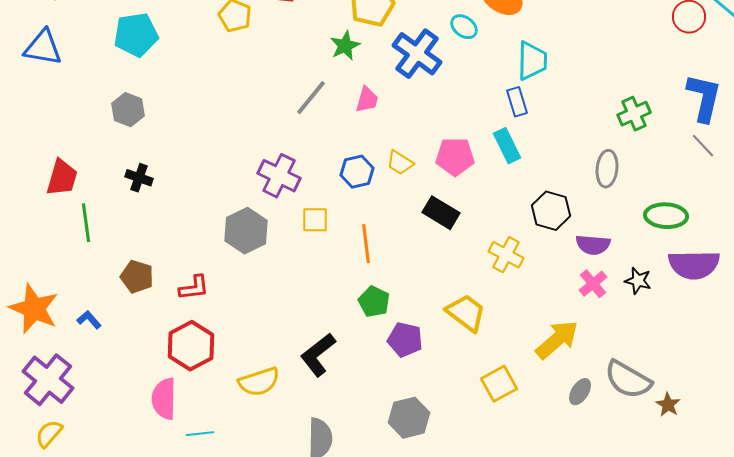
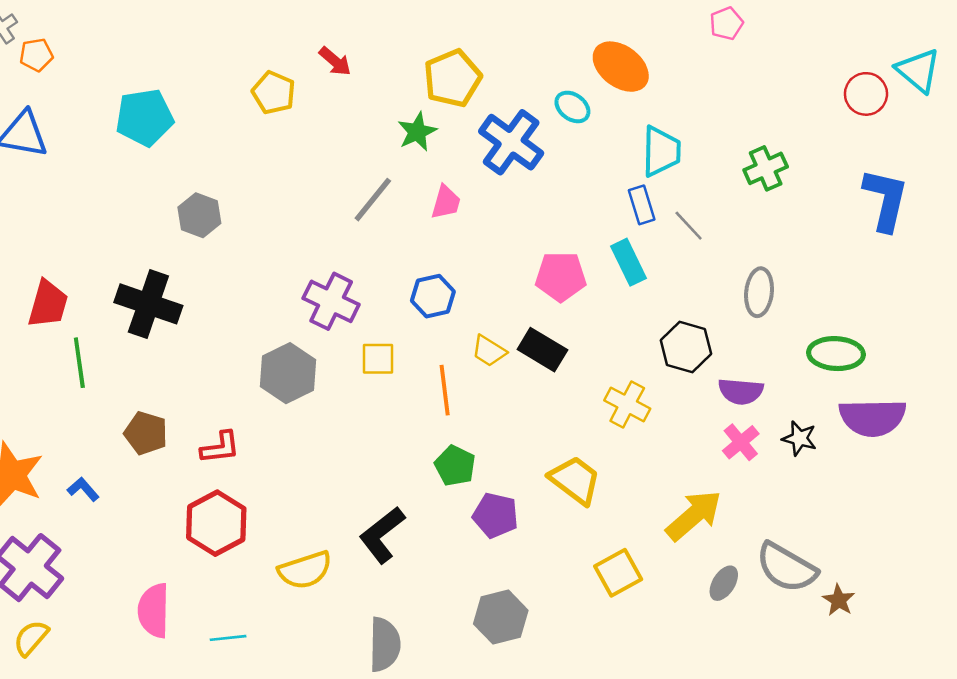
gray hexagon: (128, 110) -> (199, 215), moved
green cross: (634, 114) -> (766, 168), moved
gray line: (703, 146) -> (689, 226), moved
yellow trapezoid: (400, 163) -> (489, 351), moved
black cross: (139, 178) -> (148, 304), size x1.8
pink semicircle: (164, 399) -> (154, 611), moved

